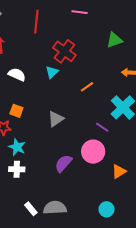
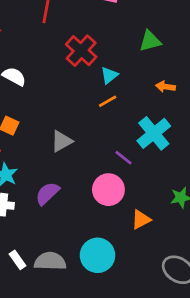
cyan triangle: (52, 72) -> (109, 75), moved
purple semicircle: (63, 163) -> (47, 193), moved
cyan circle: (106, 209) -> (97, 255), moved, size x1.6

